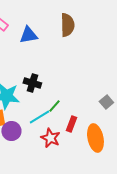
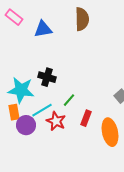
cyan line: (39, 117) -> (42, 110), moved
red star: (50, 138) -> (56, 121), moved

